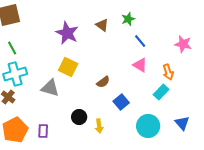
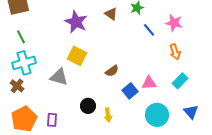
pink star: (183, 44) -> (174, 23), moved
pink triangle: (140, 65) -> (149, 83), moved, turned -35
orange arrow: (168, 72) -> (175, 52), moved
cyan rectangle: (161, 92) -> (180, 81), moved

